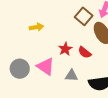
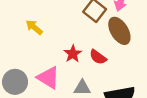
yellow arrow: (36, 27) -> (34, 27), turned -128

